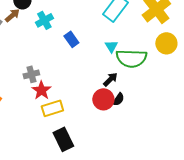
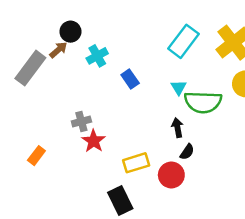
black arrow: (110, 79) -> (177, 128), turned -56
red circle: (103, 99) -> (171, 175), moved
yellow rectangle: (52, 108) -> (136, 163), moved

